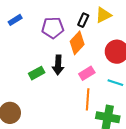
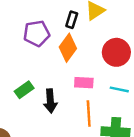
black arrow: (58, 65) -> (50, 101), moved
pink rectangle: (87, 73) -> (84, 83), turned 42

